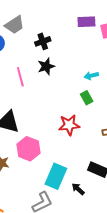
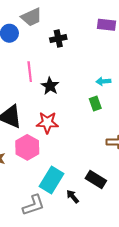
black star: (46, 66) -> (50, 86), moved, turned -30
red star: (69, 125) -> (47, 123), moved

